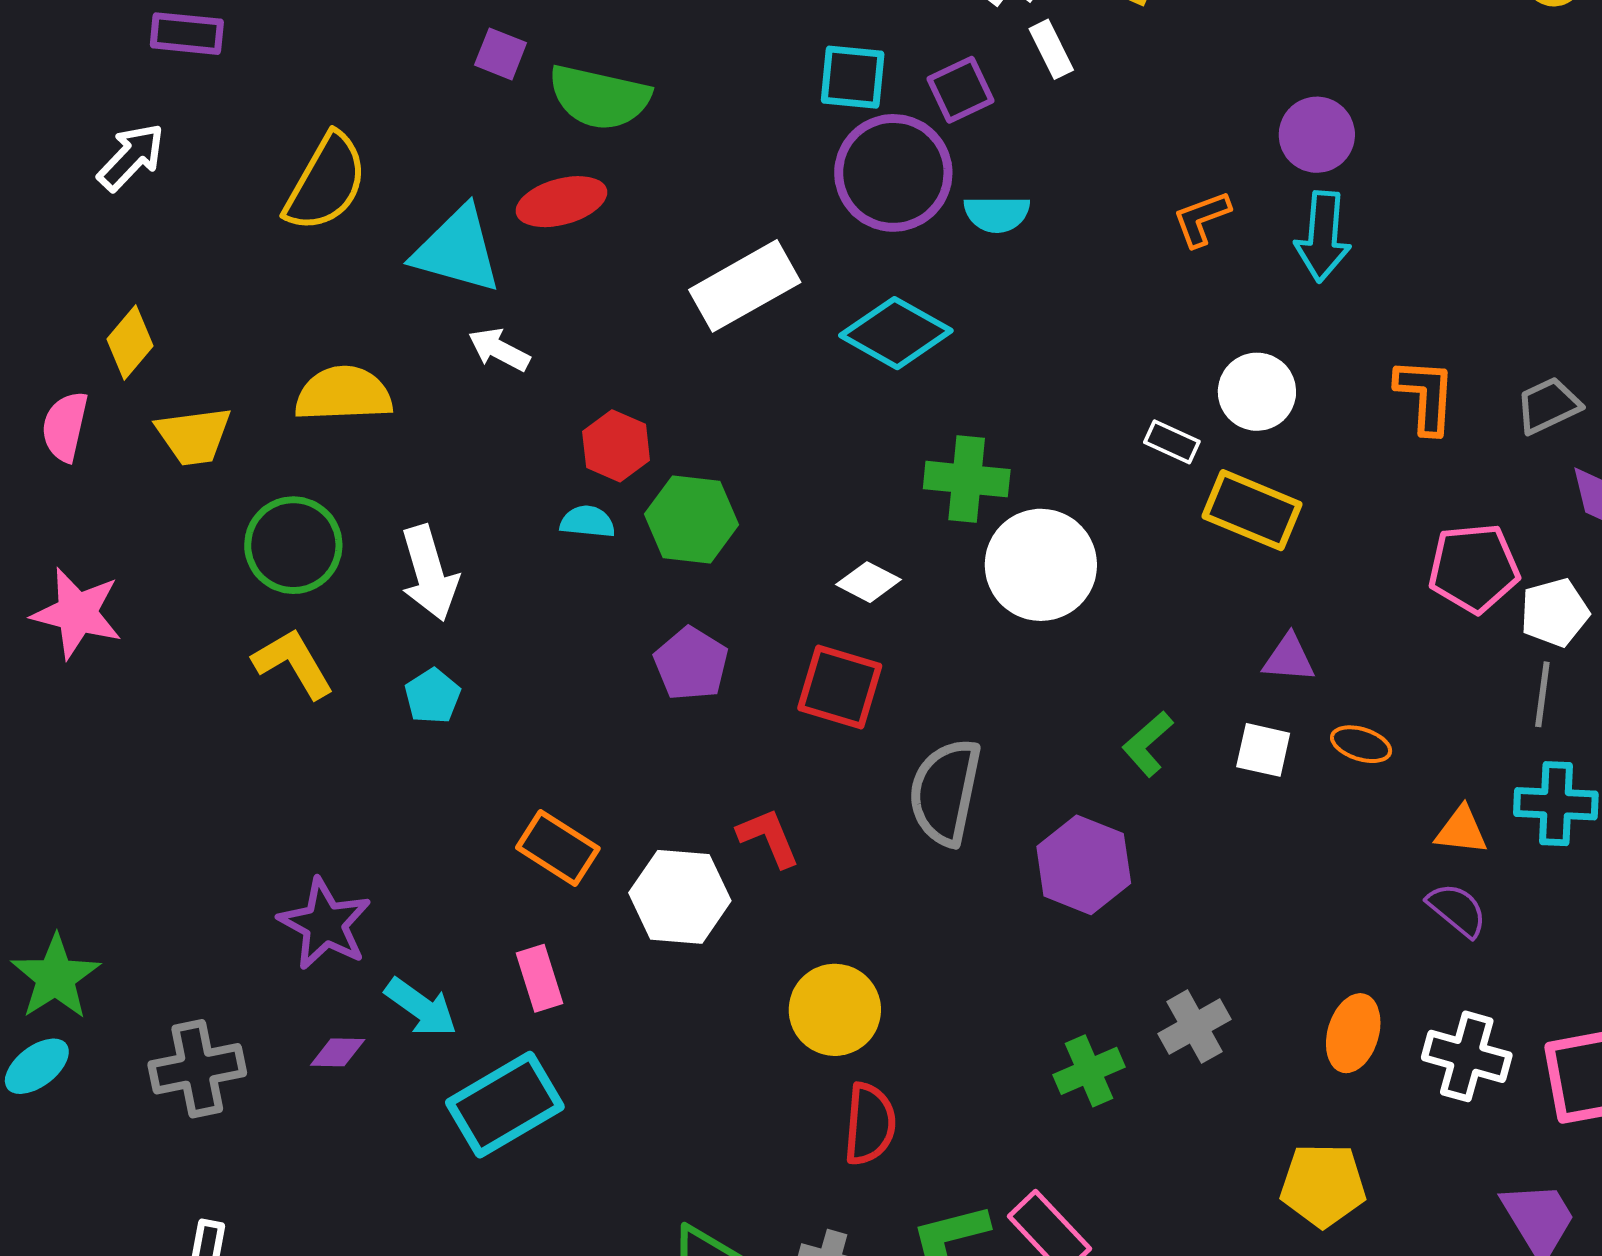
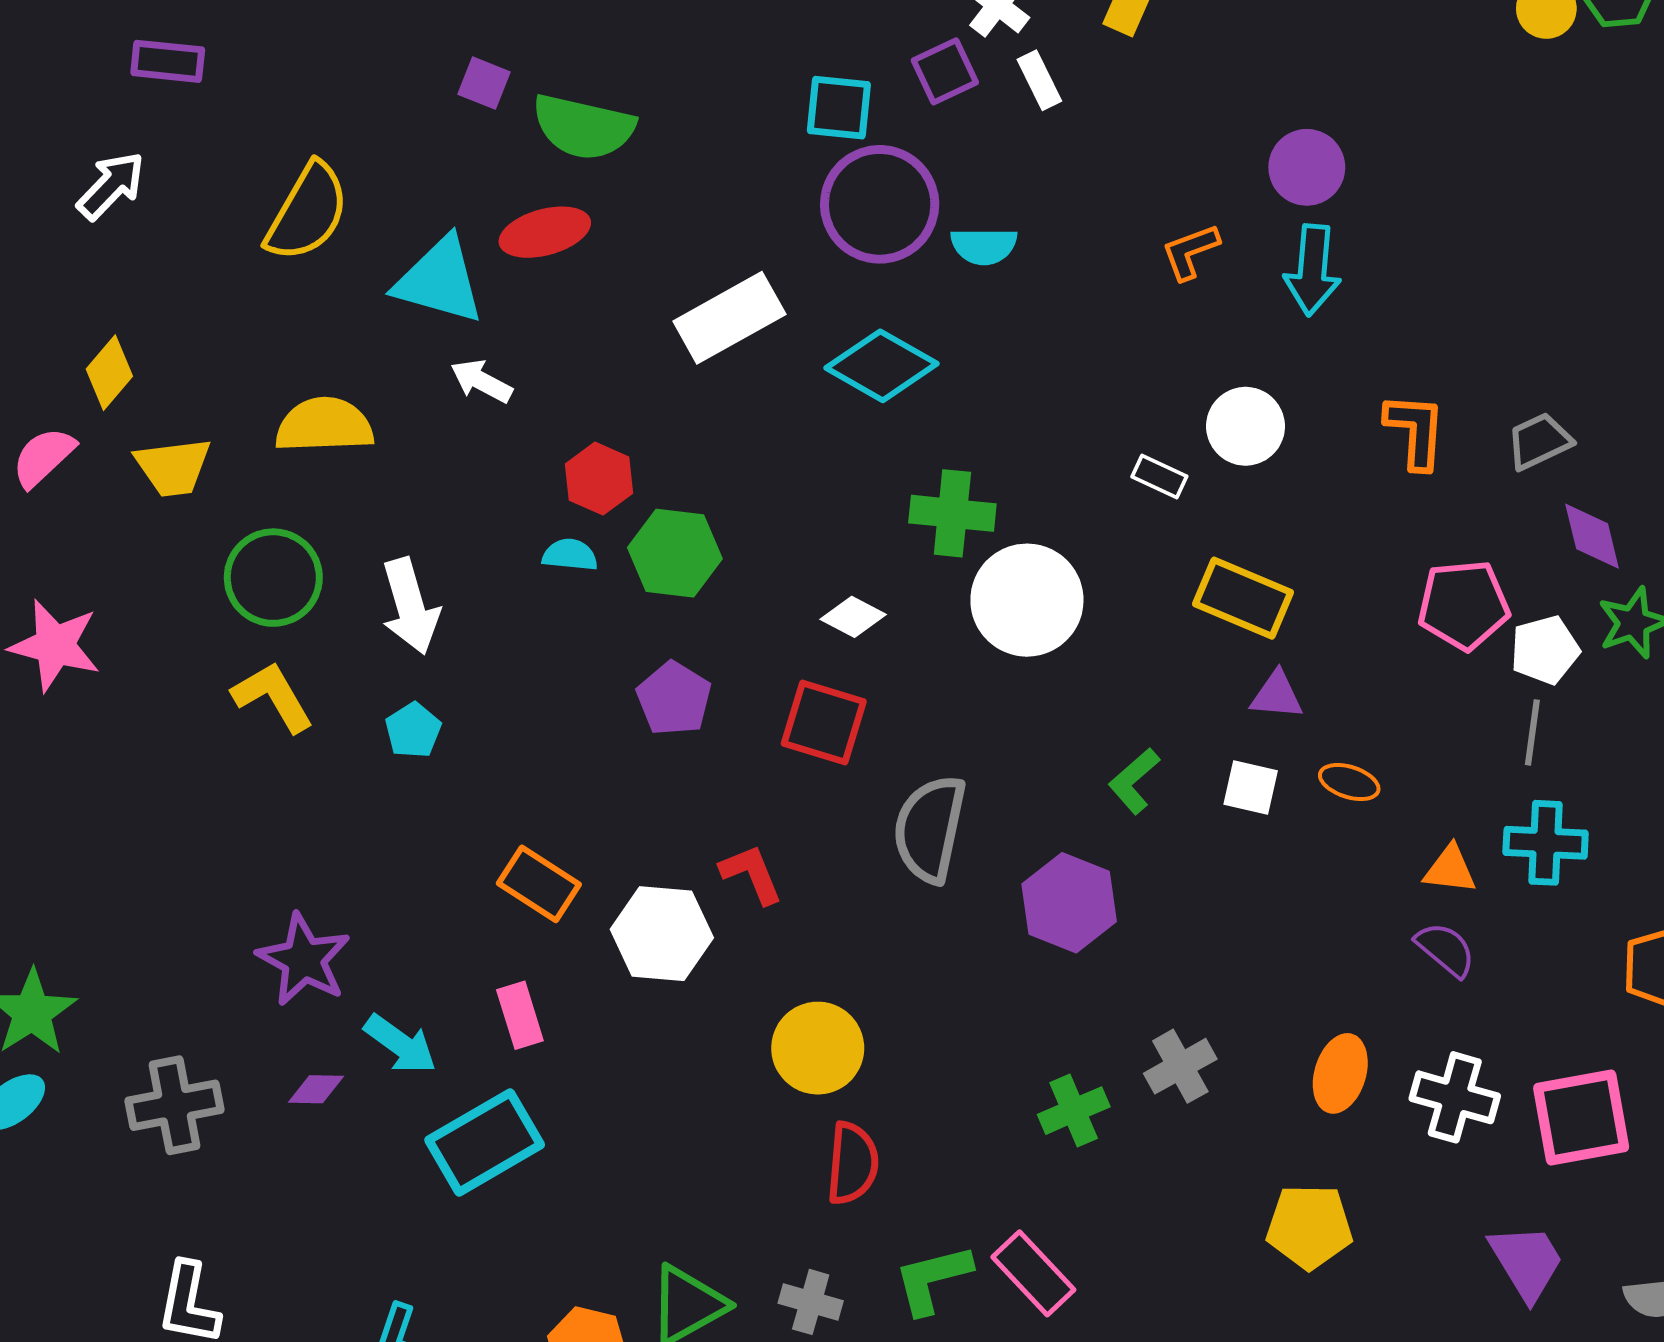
purple square: (961, 90) -> (945, 71), moved
pink semicircle: (65, 426) -> (43, 457), turned 34
yellow rectangle: (1252, 510) -> (1243, 598), moved

